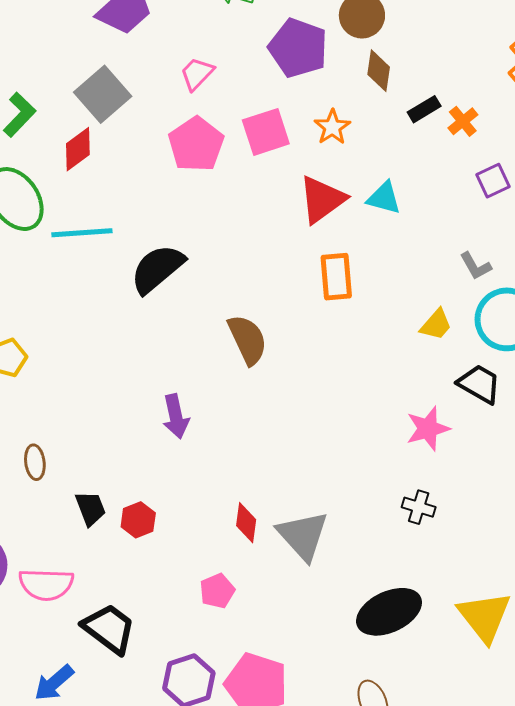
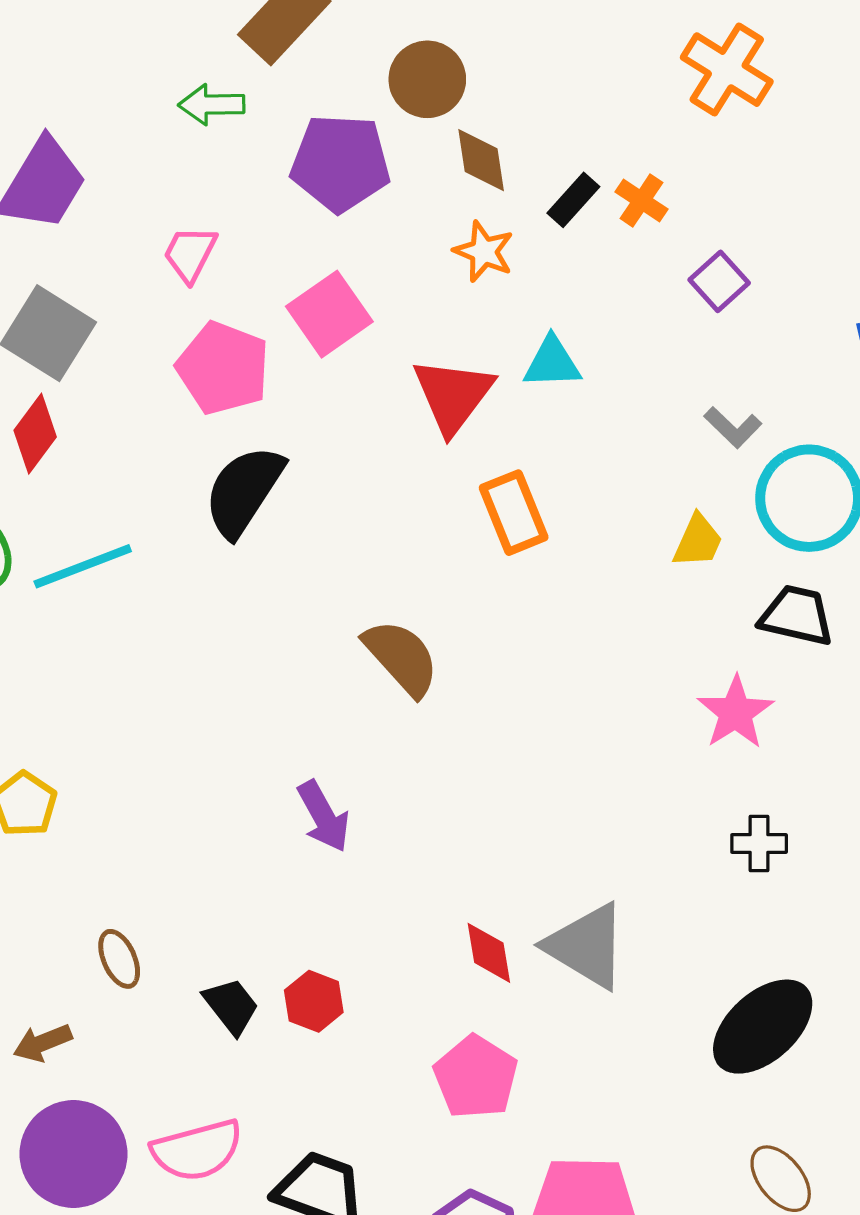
orange star: (332, 127) -> (484, 252), moved
black semicircle: (157, 269) -> (244, 491), moved
pink pentagon: (217, 591) -> (476, 1077), size x1.4

